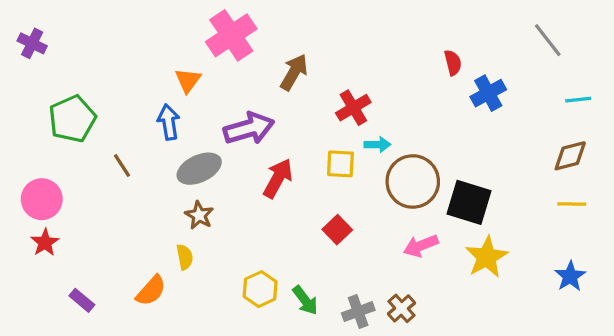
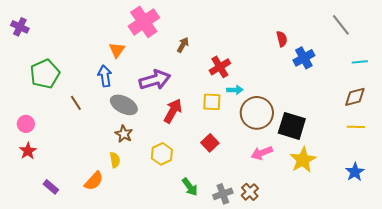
brown arrow: (294, 72) -> (183, 45), size x0.7
gray ellipse: (199, 169) -> (124, 105), turned 52
pink circle: (42, 199) -> (26, 124), size x0.7
yellow hexagon: (260, 289) -> (162, 154), moved

